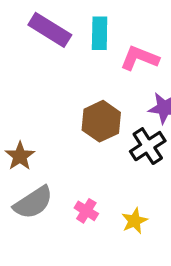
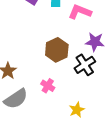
pink cross: (86, 211) -> (48, 86), moved

